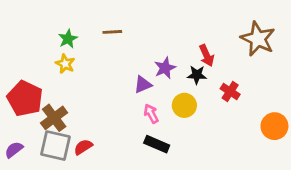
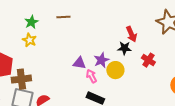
purple star: (165, 68) -> (101, 60), moved
purple triangle: (143, 85) -> (79, 63), moved, turned 32
brown cross: (54, 118) -> (21, 79), turned 30

